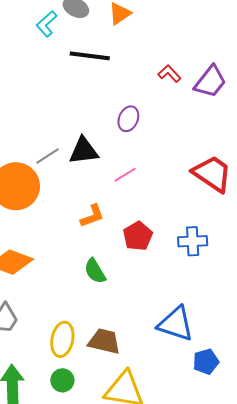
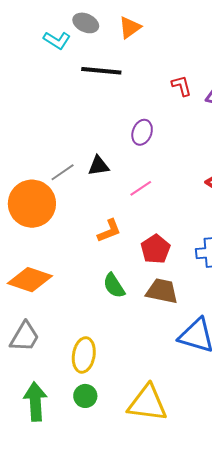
cyan L-shape: (47, 24) -> (57, 40), turned -104
red L-shape: (169, 74) -> (182, 86), turned 30
black triangle: (84, 151) -> (98, 166), size x0.7
brown trapezoid: (104, 341) -> (162, 291), moved

